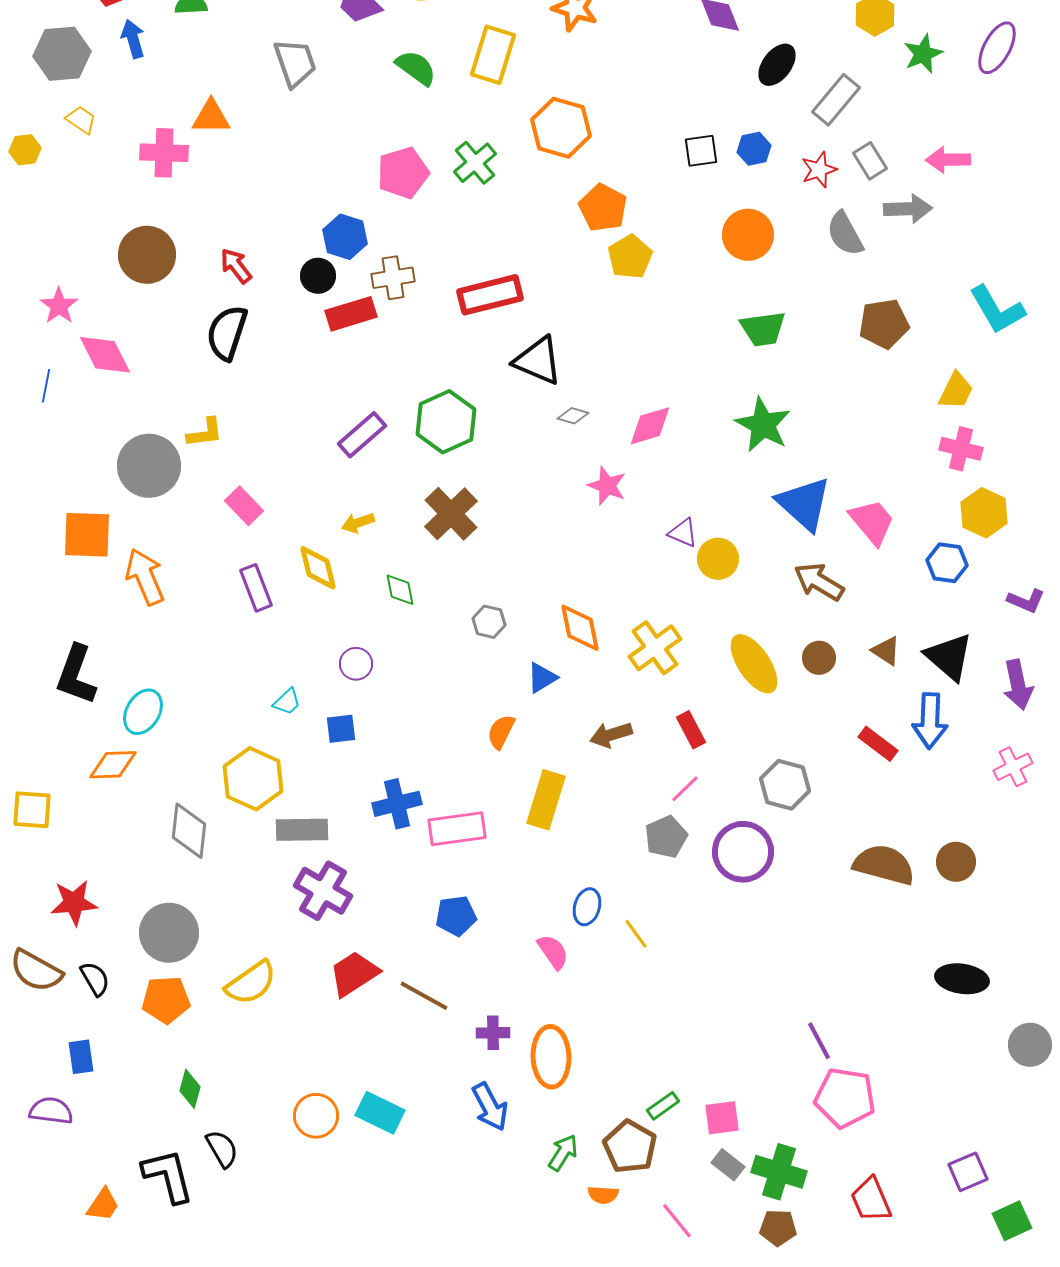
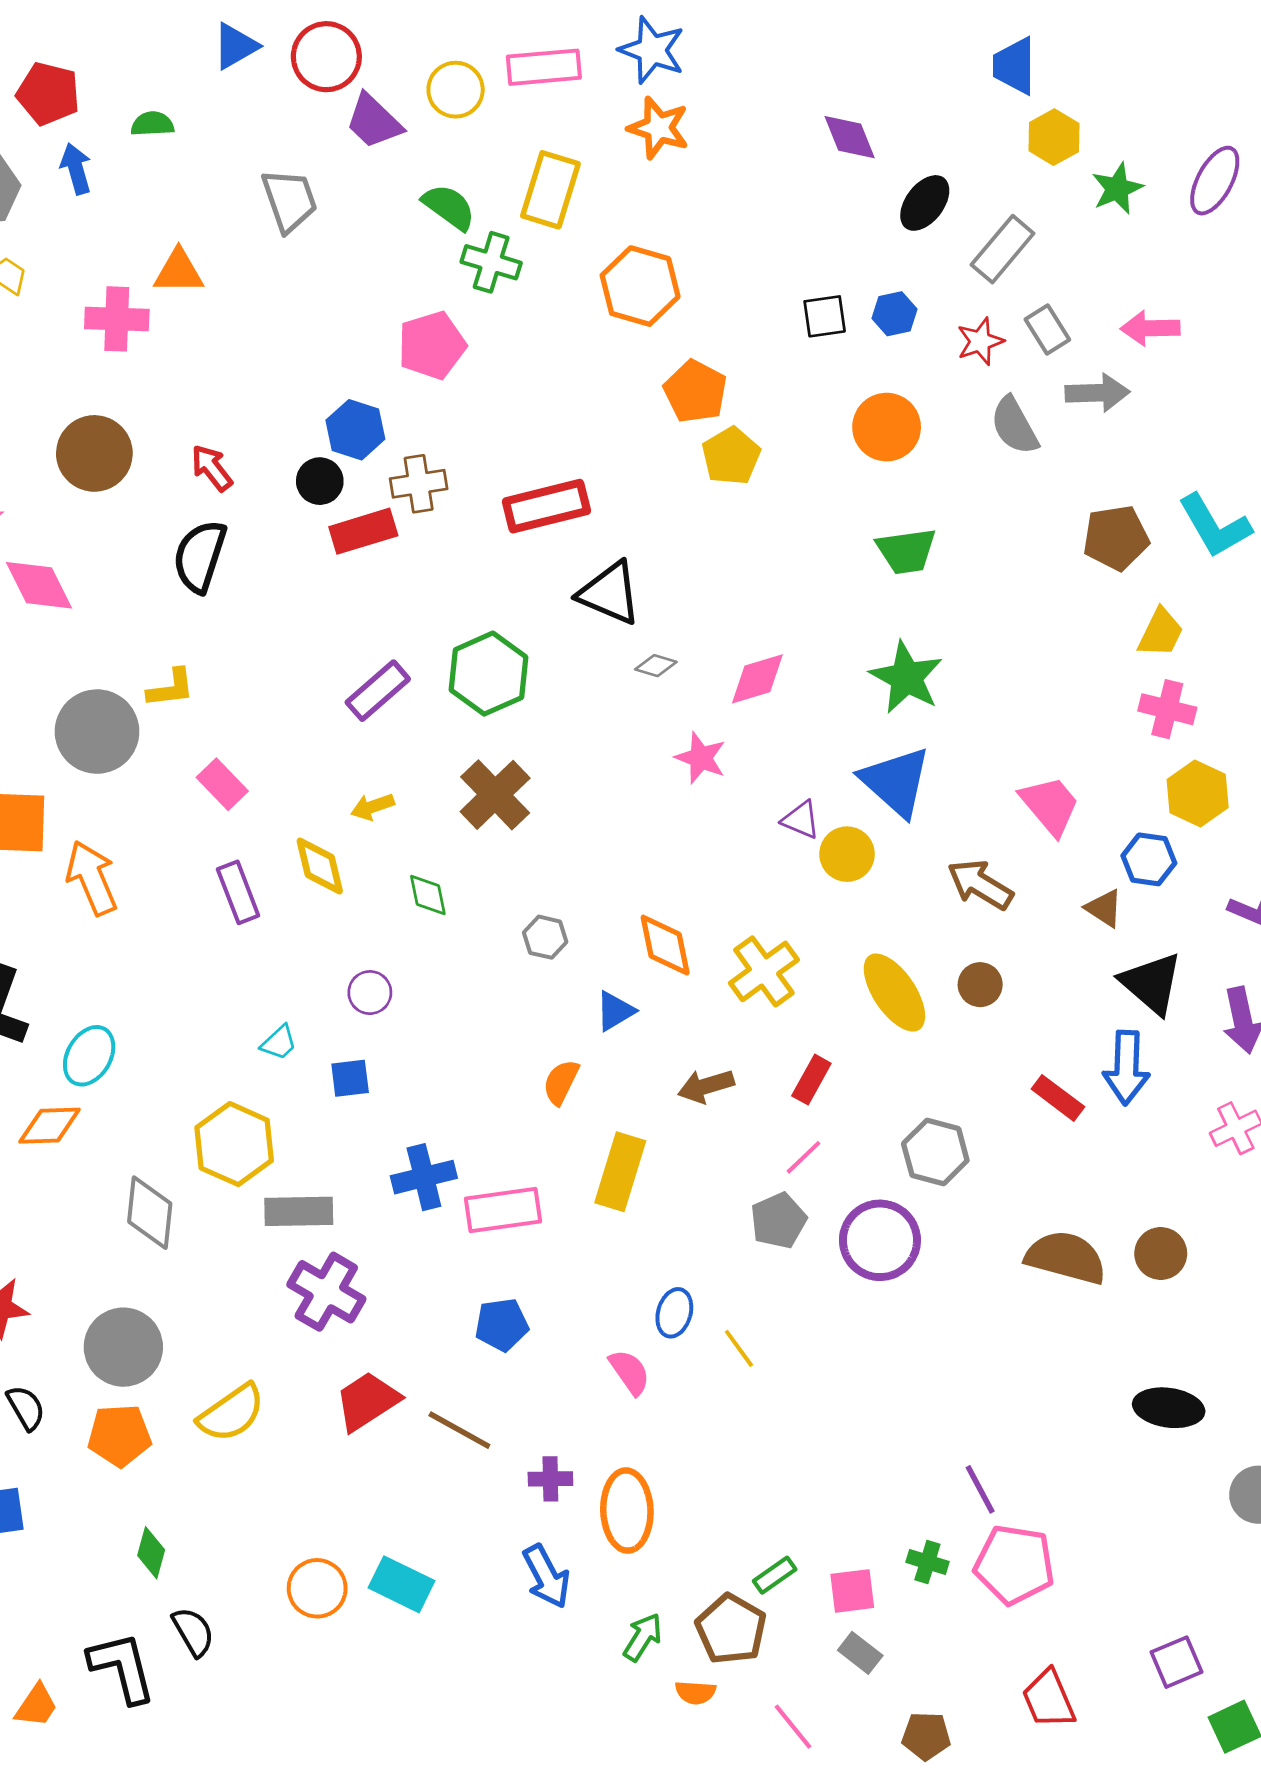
green cross: (475, 163) -> (491, 262), moved, turned -33
brown pentagon: (884, 324) -> (1116, 538), moved
blue triangle: (804, 504) -> (896, 782), moved
brown triangle: (886, 651) -> (1104, 908), moved
red rectangle: (691, 730) -> (811, 1080), turned 57
green cross: (779, 1172) -> (927, 1562), moved, size x0.6

